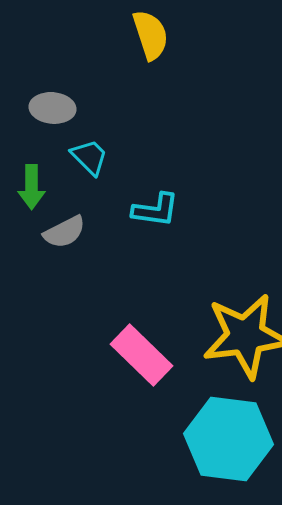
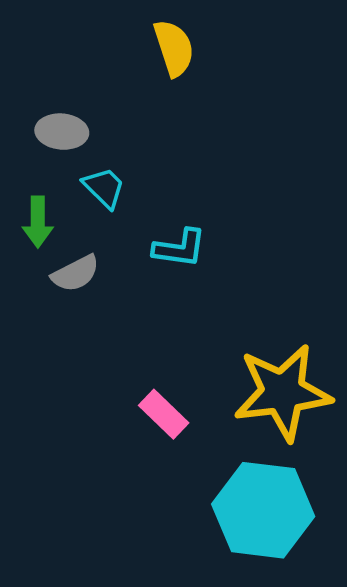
pink rectangle: (142, 355) -> (164, 414), size x0.7

